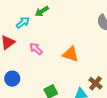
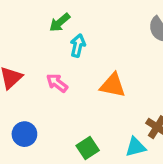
cyan arrow: (23, 23) -> (78, 46), moved, turned -32

